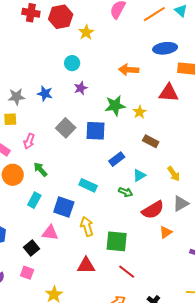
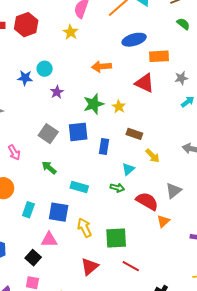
yellow star: (86, 32) -> (71, 32), moved
red triangle: (169, 93) -> (145, 83), turned 30
blue star: (45, 94) -> (25, 78), moved
pink arrow: (29, 141) -> (14, 153), turned -42
blue rectangle: (117, 159) -> (104, 146), moved, turned -35
green arrow: (40, 169) -> (49, 168), moved
yellow arrow: (174, 174) -> (153, 156), moved
red semicircle: (153, 210) -> (147, 201), turned -110
red triangle: (86, 265) -> (90, 266), turned -30

